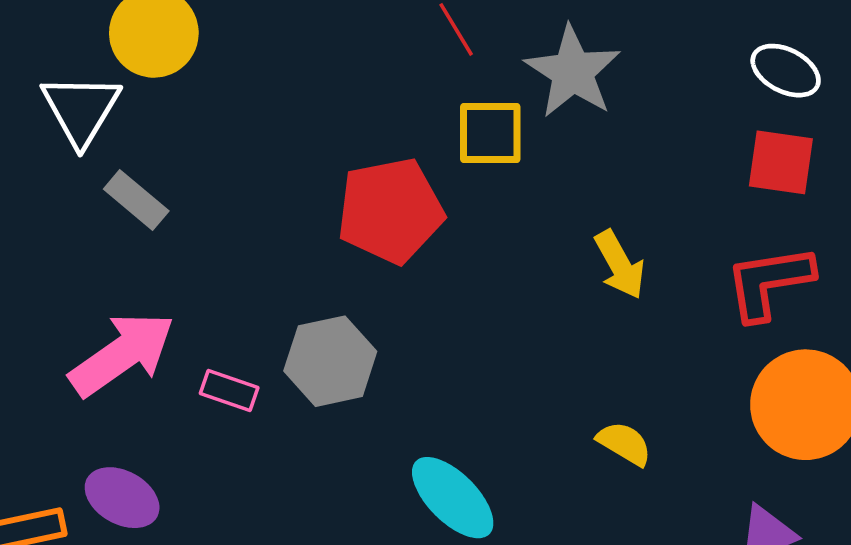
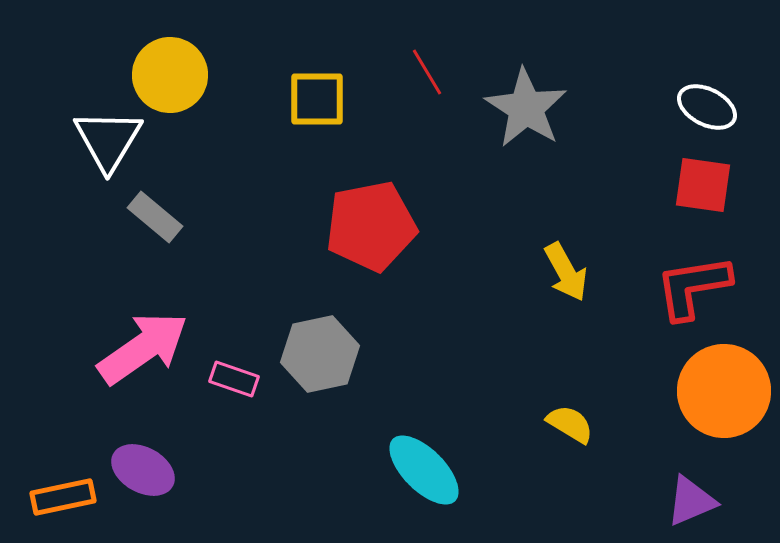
yellow square: (490, 133) -> (317, 99), moved

